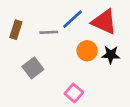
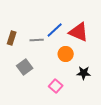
black star: (111, 55) -> (84, 73), moved

